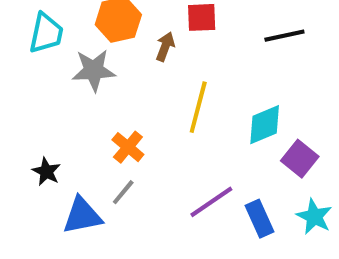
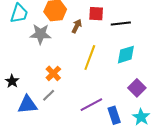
black line: (284, 36) -> (121, 23), moved
cyan diamond: (265, 125) -> (126, 55), moved

